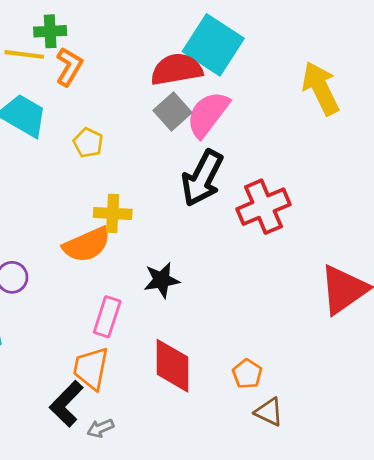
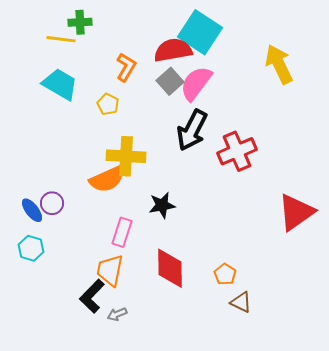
orange L-shape: (69, 67) -> (126, 67), moved
yellow cross: (113, 213) -> (126, 156), size x1.4

